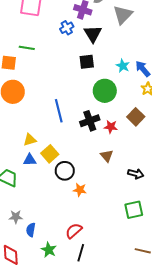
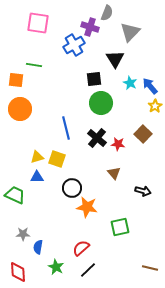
blue cross: (67, 28) -> (74, 45), size x1.5
black triangle: (93, 34) -> (115, 59), moved
green circle: (105, 91) -> (101, 103), moved
black cross: (90, 121) -> (97, 138), turned -30
yellow square: (50, 154) -> (57, 159), moved, turned -30
orange star: (80, 190) -> (87, 207), size x1.5
green square: (134, 210) -> (120, 227), moved
black line: (81, 253) -> (88, 270), turned 30

